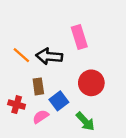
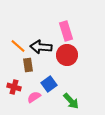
red circle: (91, 83) -> (67, 55), moved
brown rectangle: (38, 86) -> (28, 65), moved

